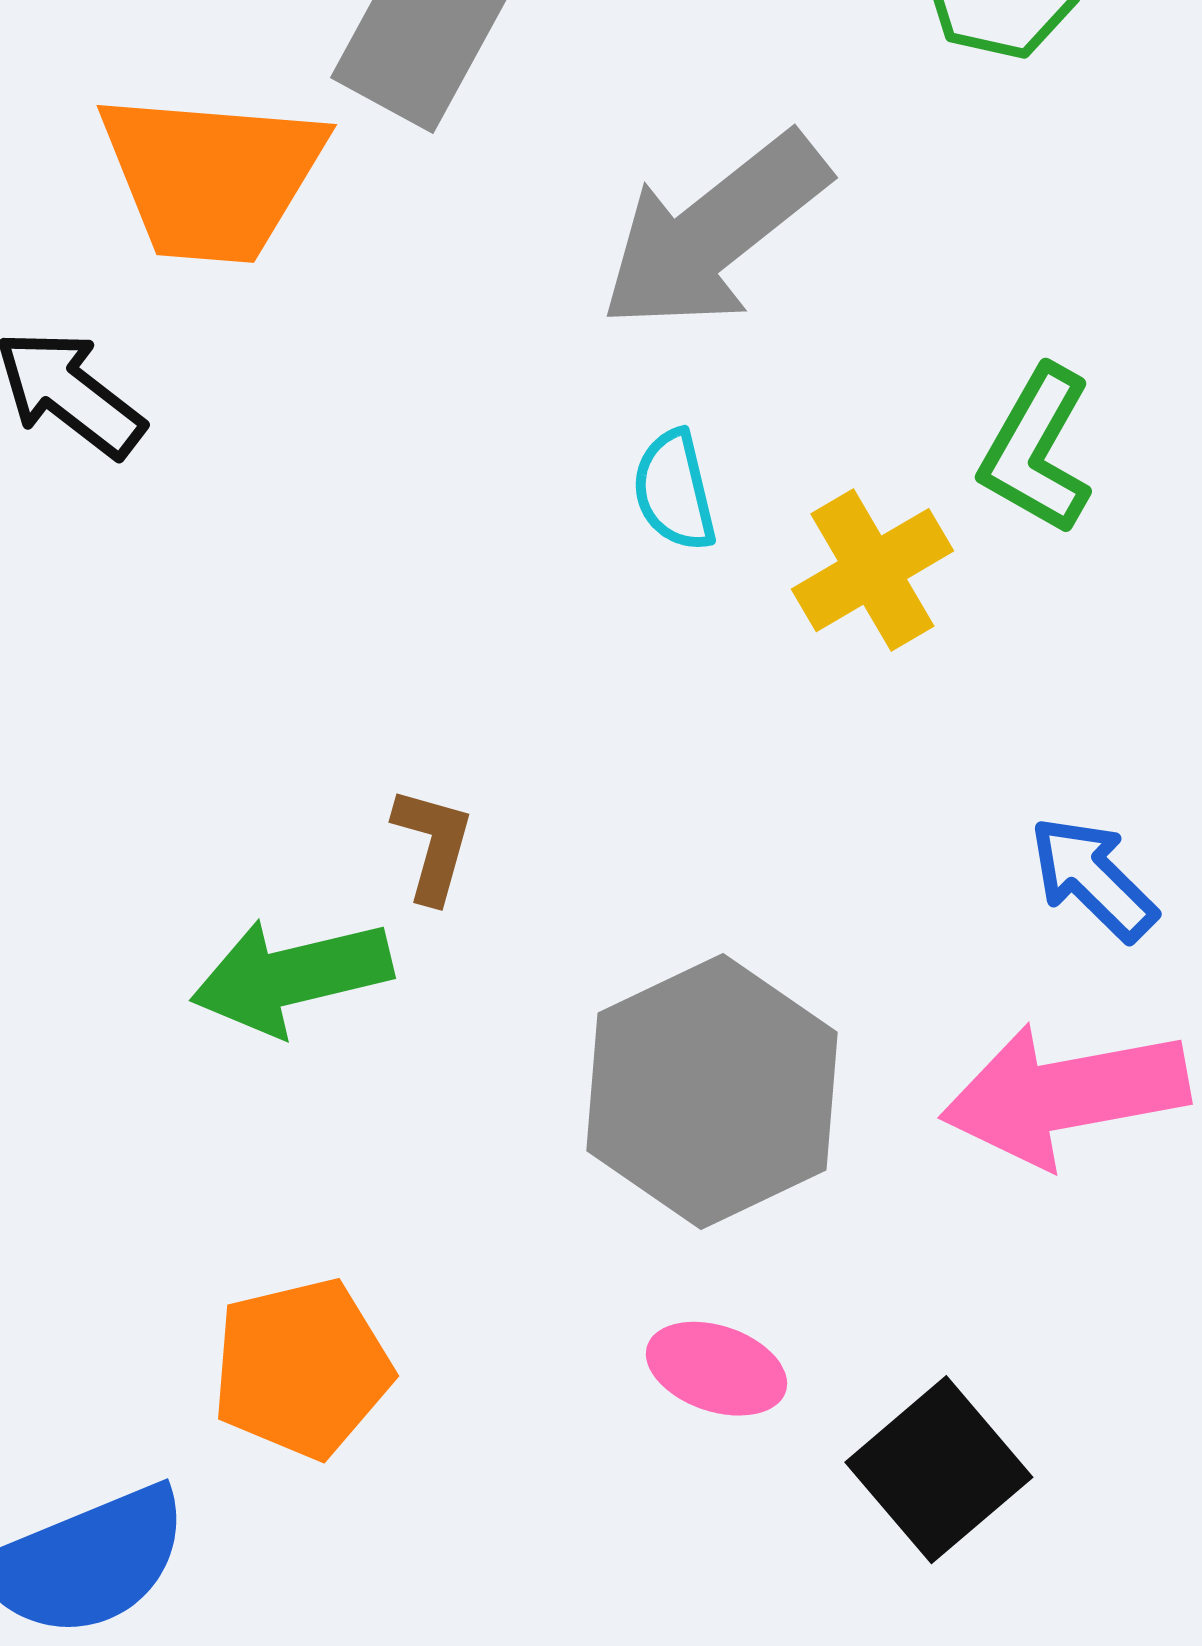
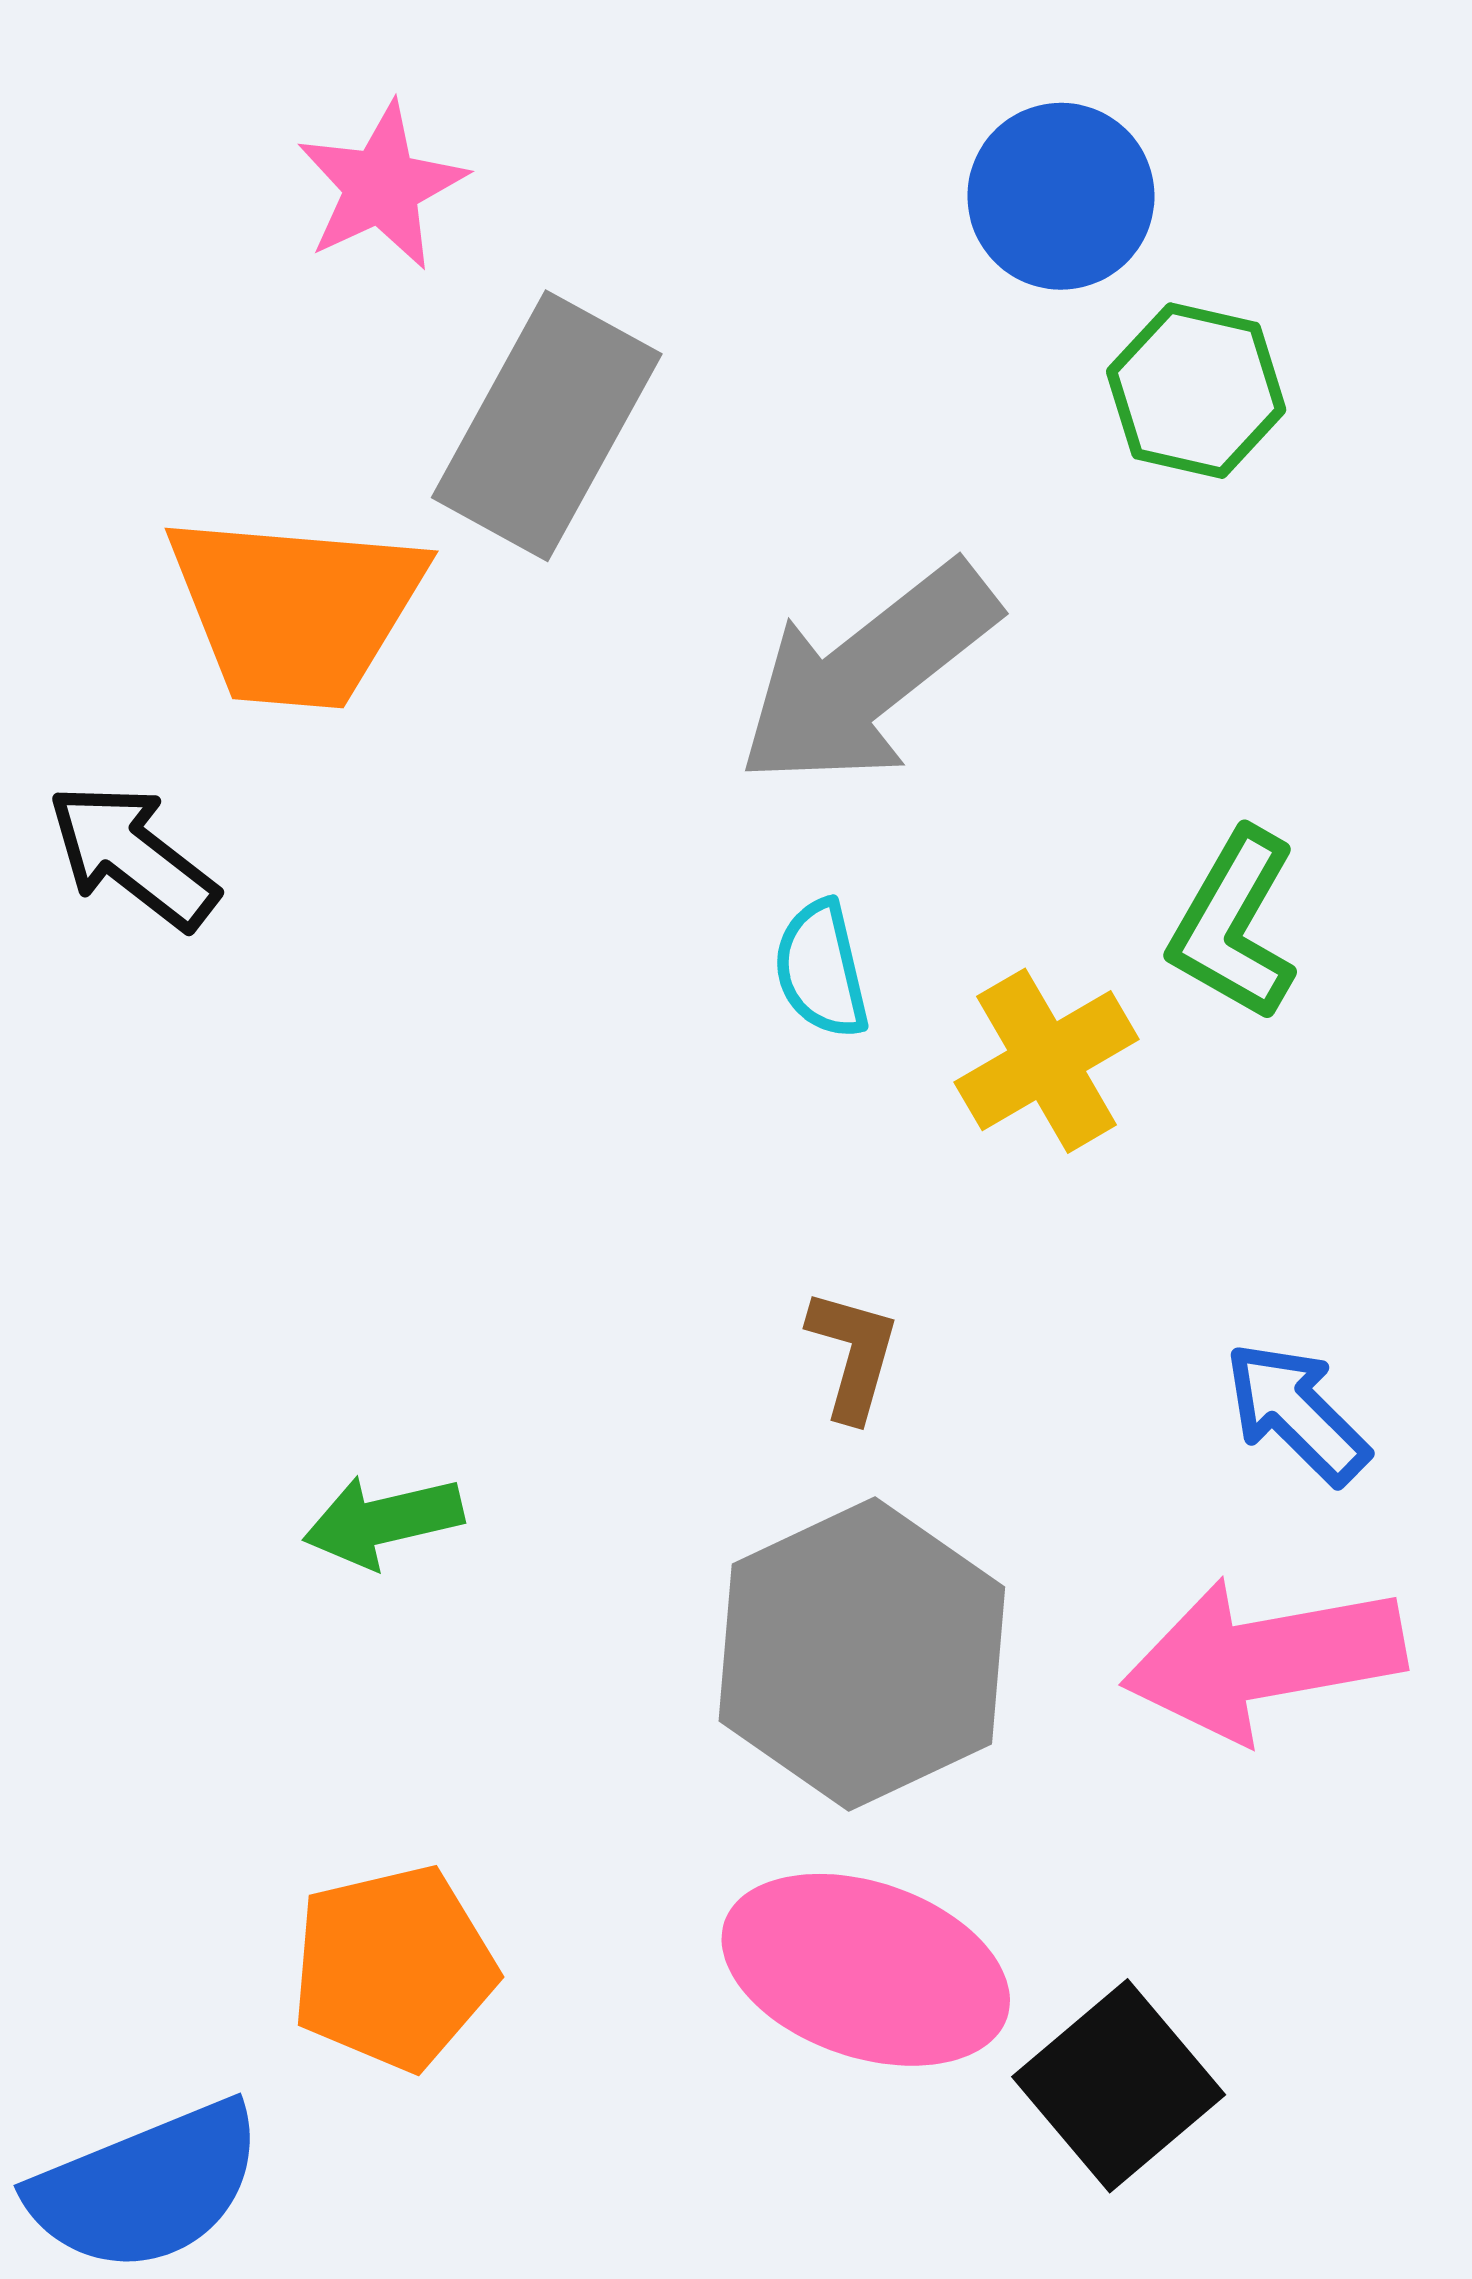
brown L-shape: (433, 845) -> (853, 1354), moved
green arrow: (291, 976) -> (383, 1521), size x0.7
pink ellipse: (716, 1369) -> (866, 1970), size x1.8

